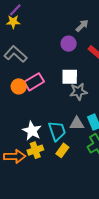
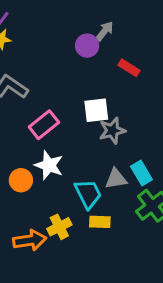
purple circle: (69, 44) -> (87, 46), moved
orange circle: (19, 86) -> (21, 180), moved
white star: (32, 131) -> (49, 165), moved
yellow rectangle: (62, 150) -> (100, 222), turned 64

